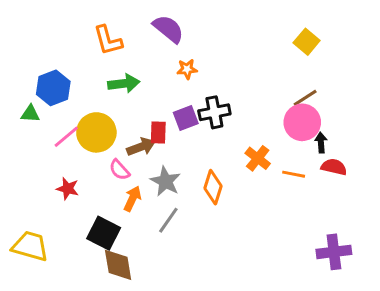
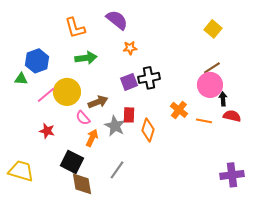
red rectangle: (158, 132) -> (129, 115), moved
gray line: (168, 220) -> (117, 170), moved

